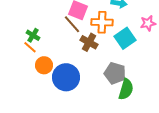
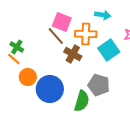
green semicircle: (126, 89) -> (82, 101), moved

